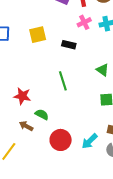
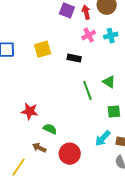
green line: (63, 81) -> (87, 90), moved
brown arrow: (26, 126) -> (39, 148), moved
cyan arrow: (90, 141) -> (103, 138), moved

